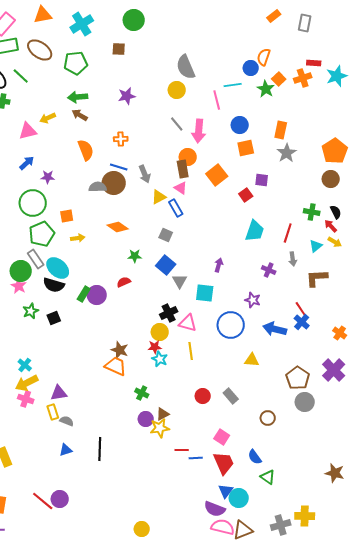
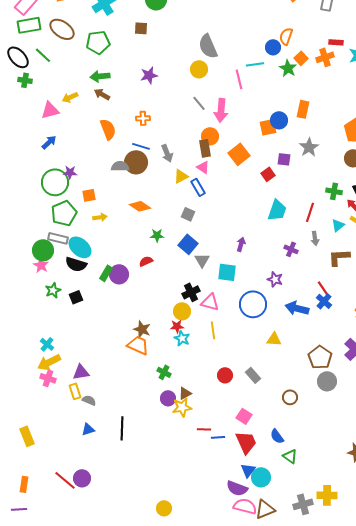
blue circle: (240, 125) -> (279, 120), moved
gray star: (287, 153) -> (309, 147), moved
purple star: (48, 177) -> (70, 172), moved
gray rectangle: (36, 259) -> (58, 238), turned -42

